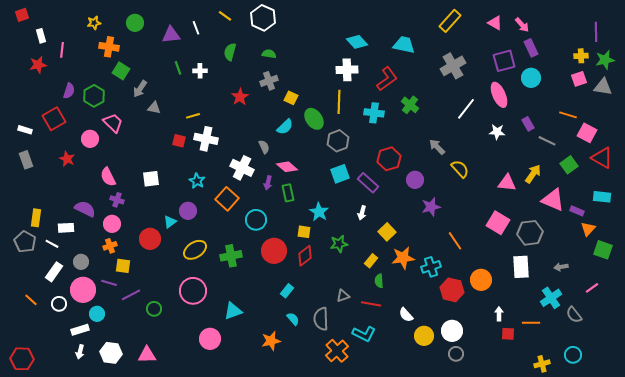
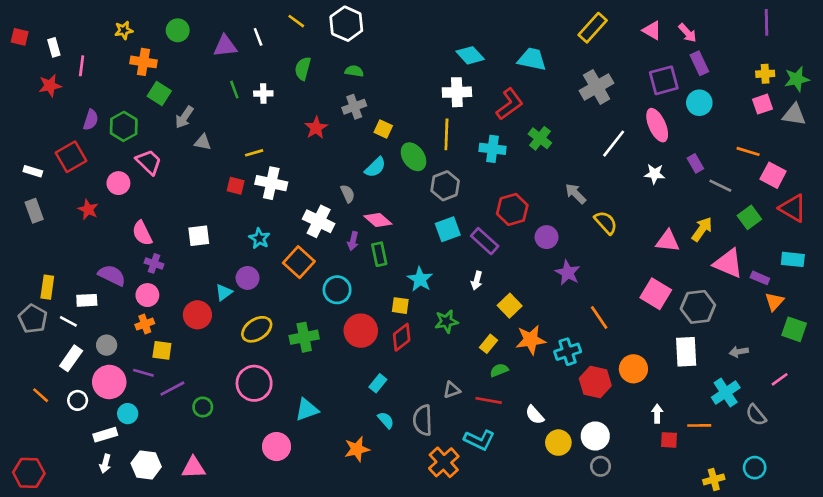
red square: (22, 15) -> (20, 37), moved, turned 32
purple line: (596, 32) -> (766, 22), moved
purple star: (431, 207) -> (568, 273), turned -30
green semicircle: (379, 281) -> (499, 370), turned 72

